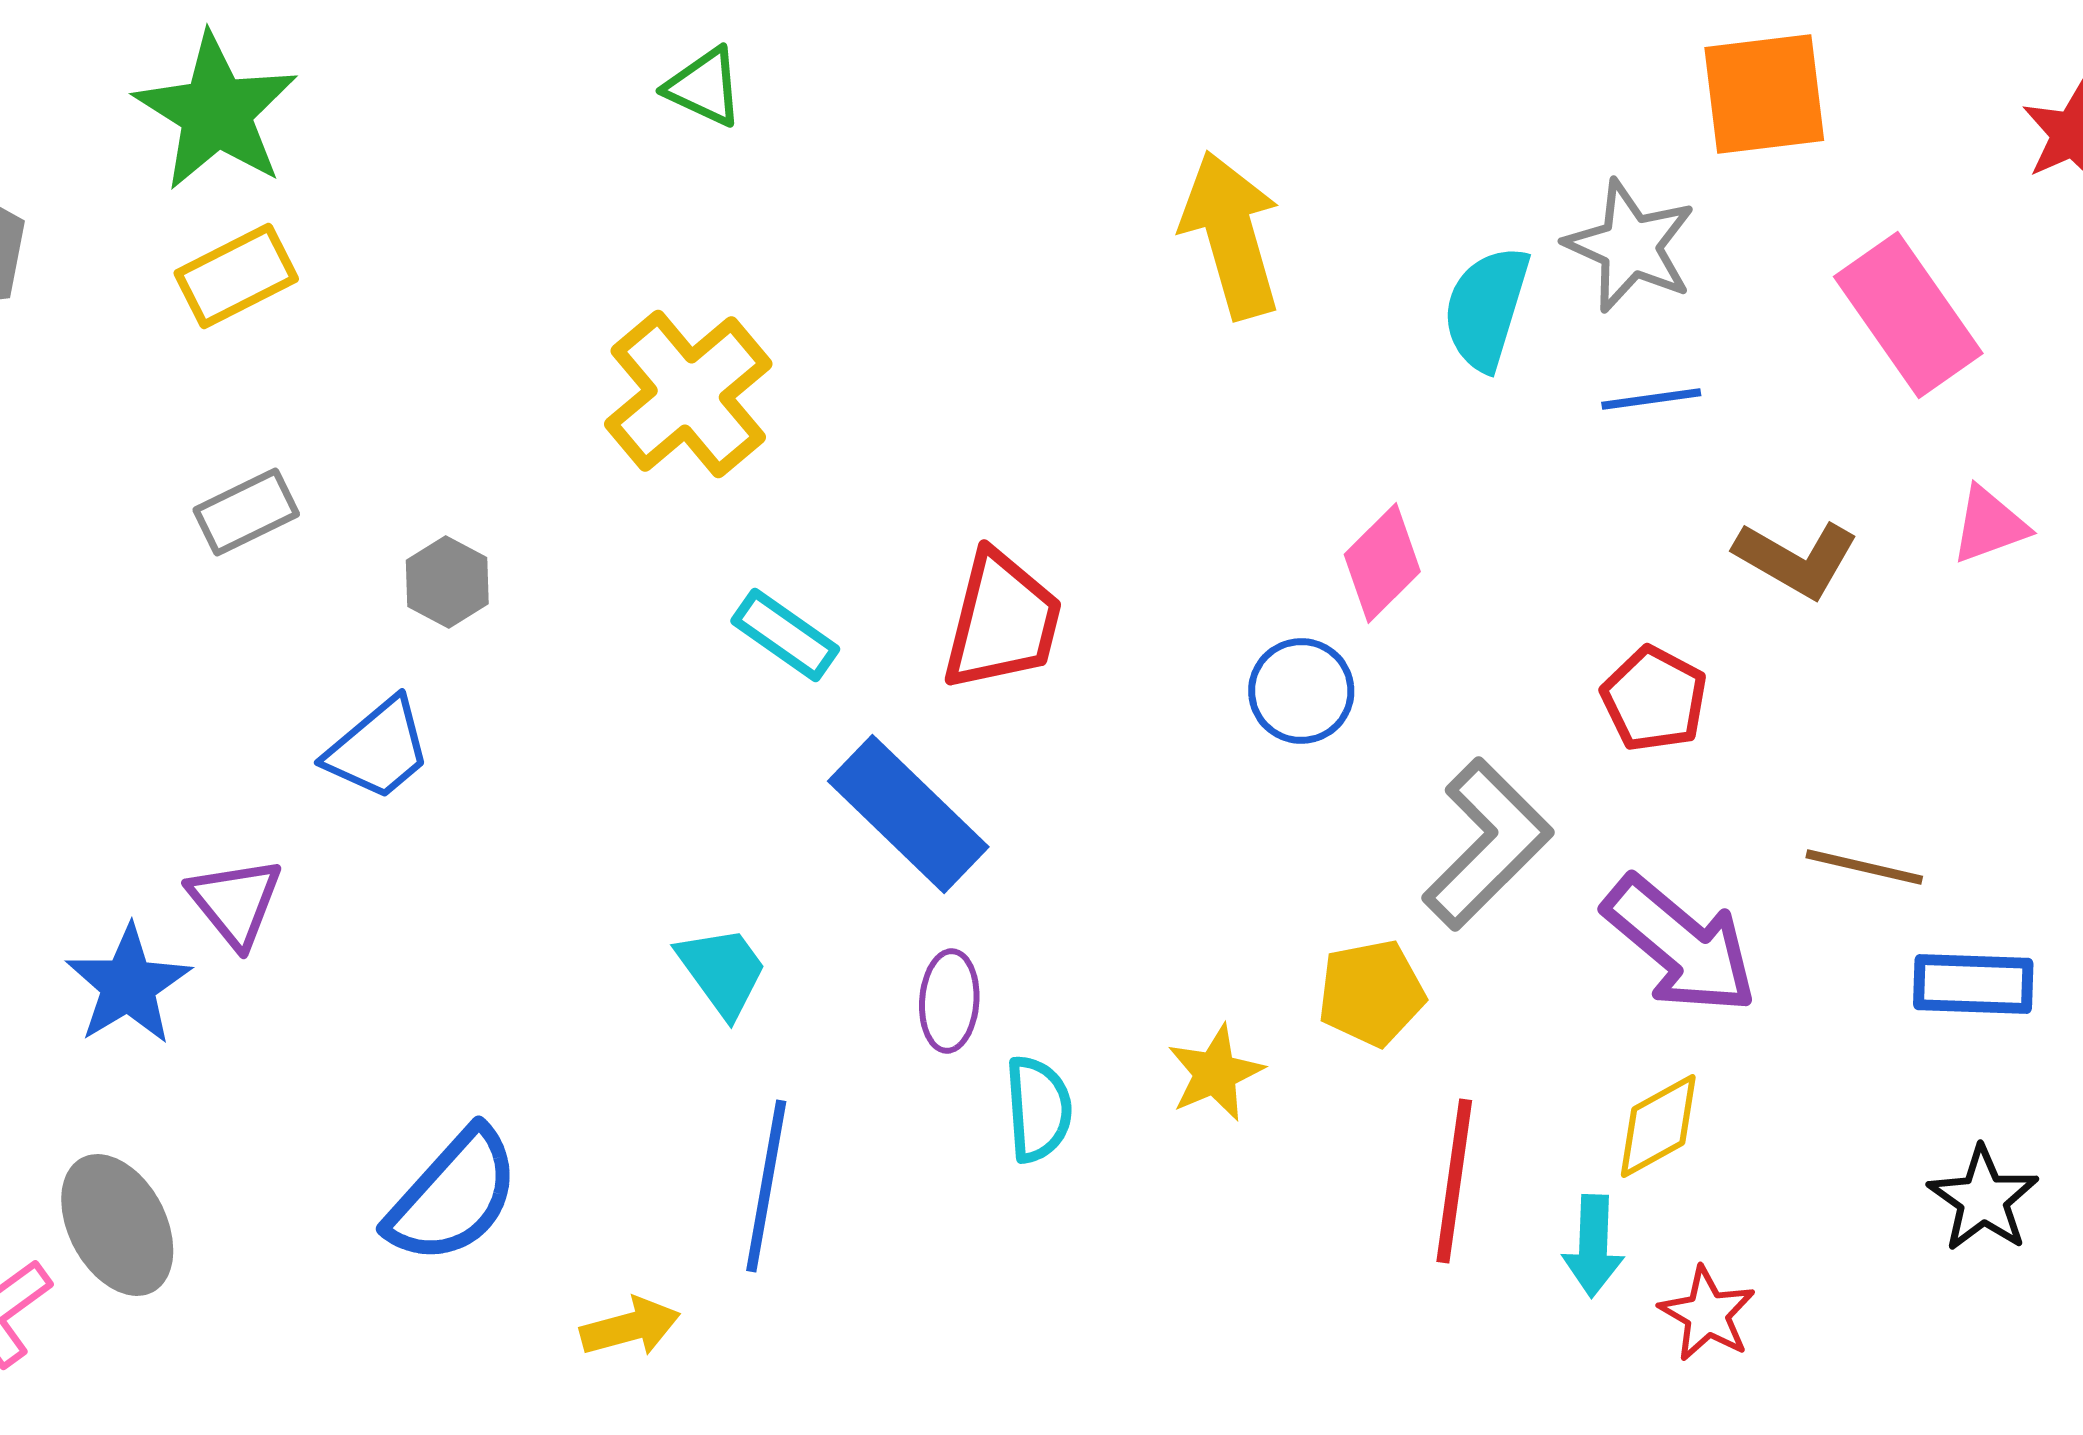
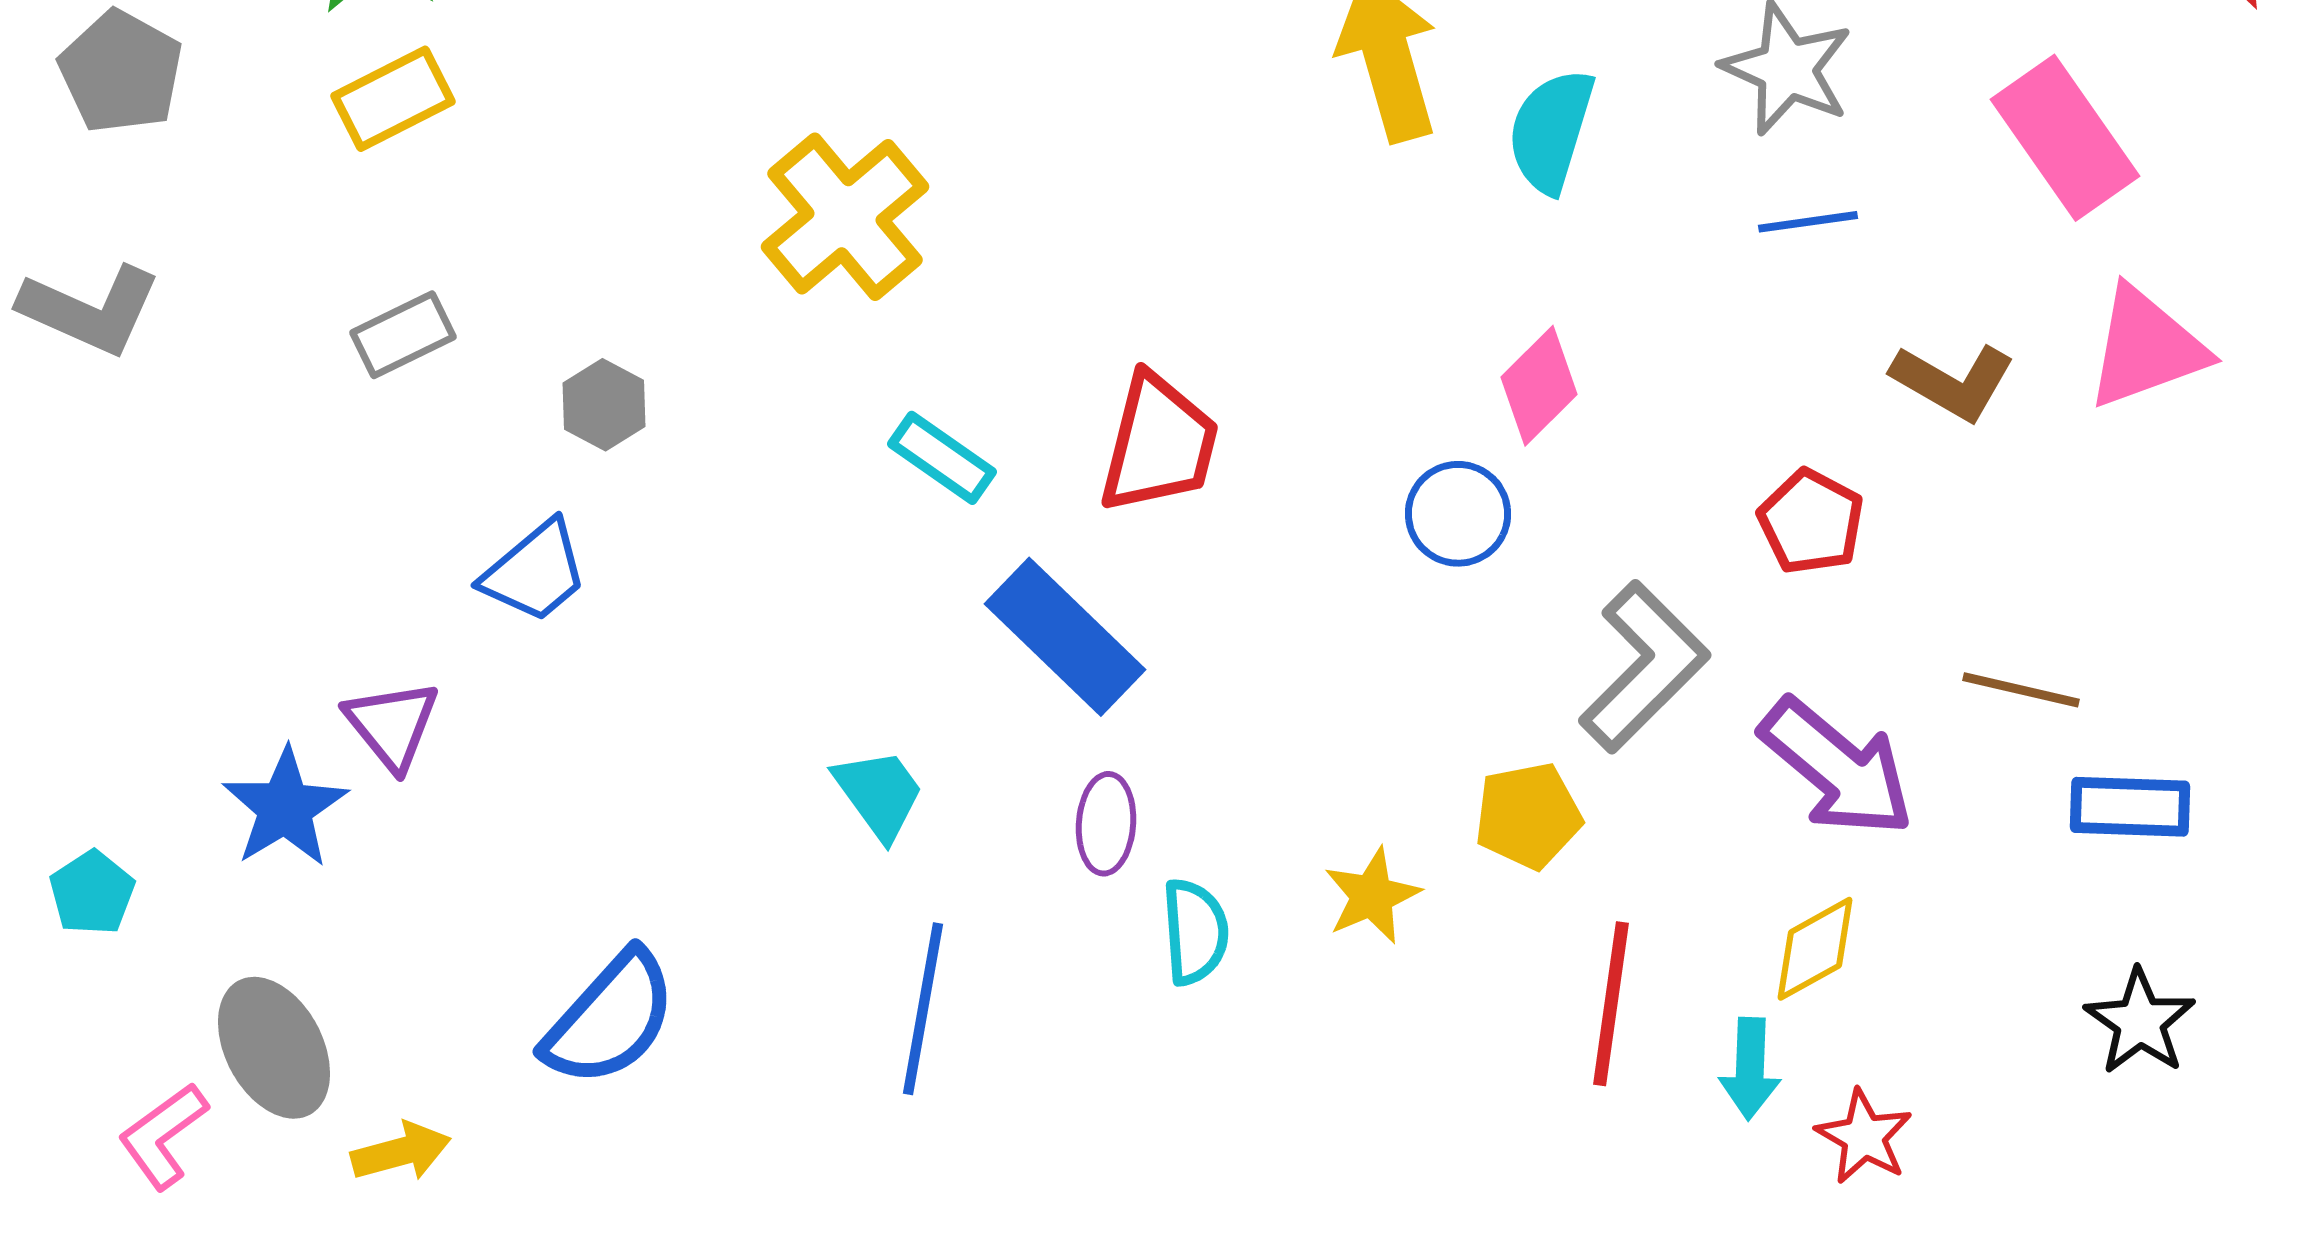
cyan semicircle: (1486, 308) -> (1551, 131), moved
pink triangle: (1989, 525) -> (2146, 348), size x1.6
yellow arrow: (630, 1327) -> (401, 1152), moved

